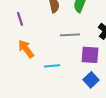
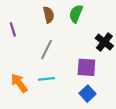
gray line: (70, 35) -> (46, 49), moved, turned -60
orange arrow: (26, 49) -> (19, 83), moved

